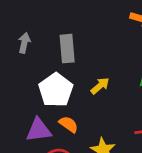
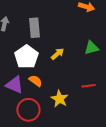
purple triangle: (39, 130) -> (14, 85), turned 30

